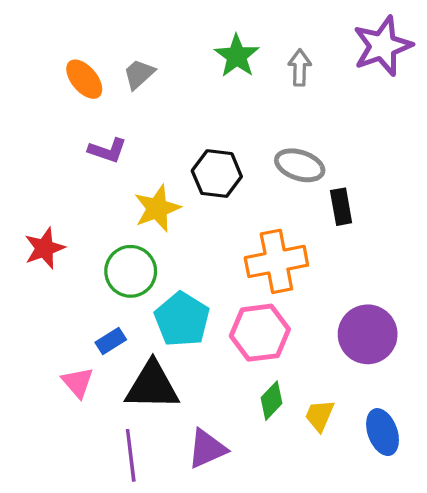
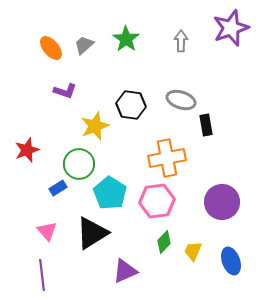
green star: (237, 56) -> (126, 39), moved
blue rectangle: (111, 341) -> (58, 188), moved
black triangle: (152, 386) -> (92, 233), turned -33
purple line: (131, 455) -> (42, 275), moved

